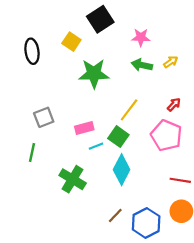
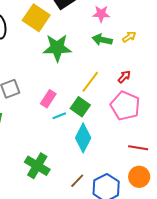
yellow square: (71, 42) -> (36, 18), size x1.5
red arrow: (174, 105) -> (124, 77), moved
pink rectangle: (84, 128) -> (48, 99), turned -42
green cross: (73, 179) -> (37, 166), moved

